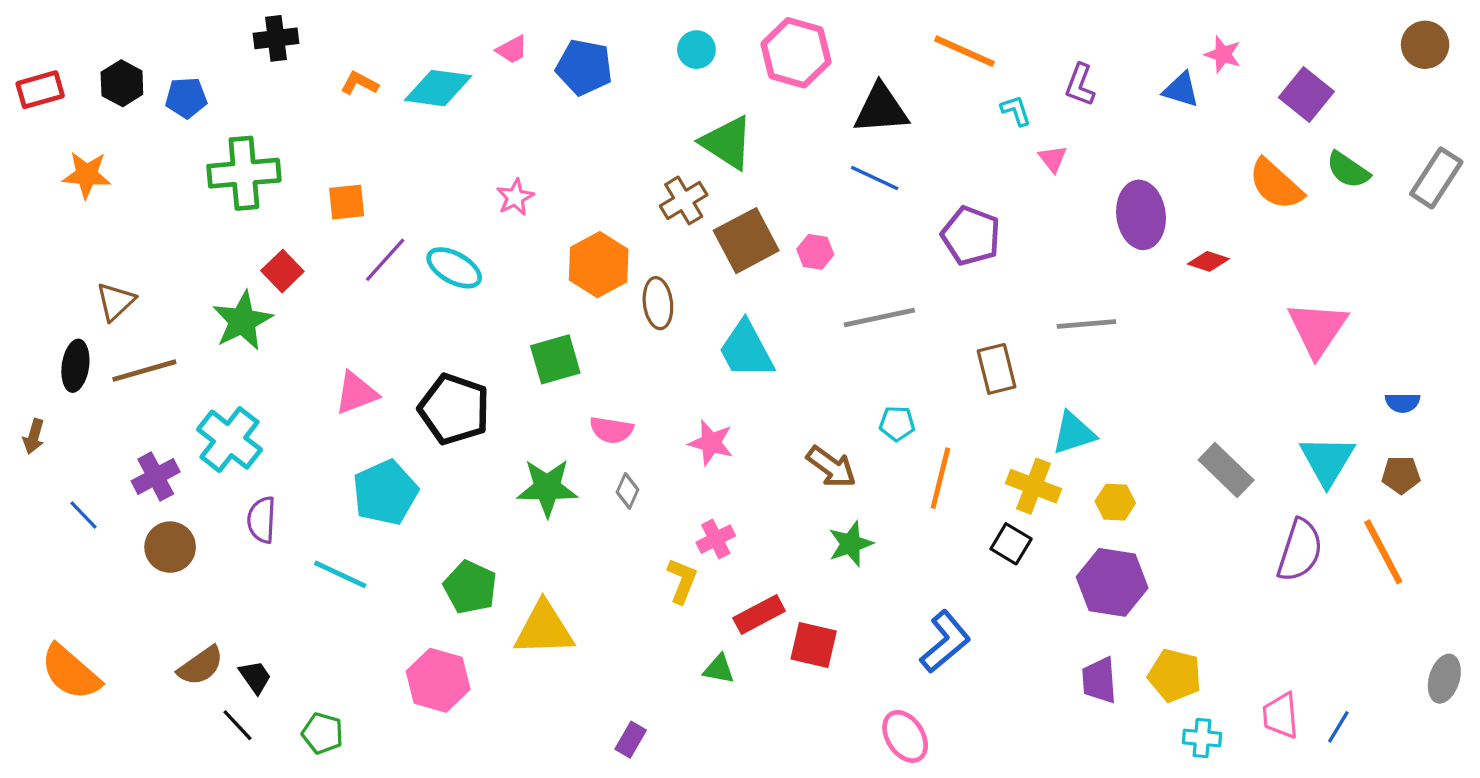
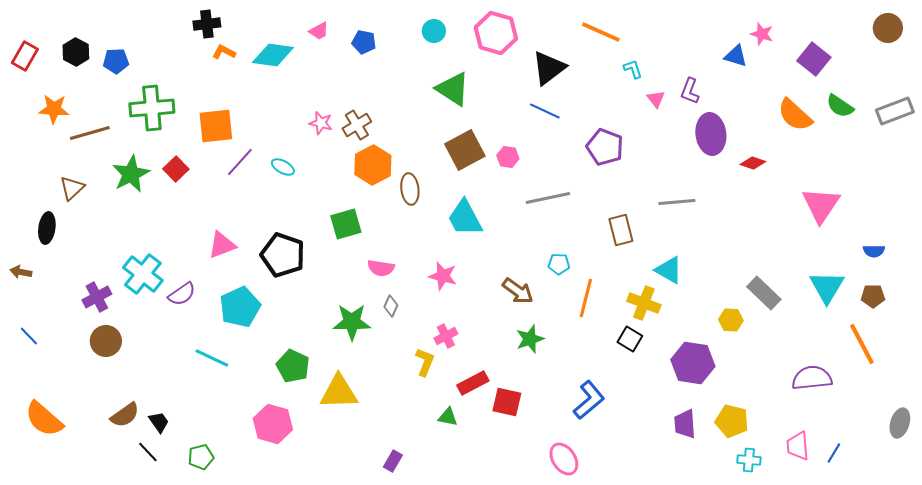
black cross: (276, 38) -> (207, 24), moved
blue pentagon: (584, 67) -> (364, 42), size x0.7
purple L-shape: (1080, 85) -> (690, 91), moved
red rectangle: (40, 90) -> (25, 56), turned -44
black triangle: (881, 109) -> (549, 68), turned -33
gray rectangle: (1436, 178) -> (895, 111), turned 36
pink star: (515, 197) -> (321, 123), turned -30
brown cross: (684, 200) -> (357, 125), moved
orange square: (347, 202) -> (216, 126), size x1.5
cyan ellipse: (454, 268) -> (283, 167), size x0.7
green star: (242, 321) -> (131, 174), moved
brown line: (144, 371) -> (90, 133), moved
cyan triangle: (1074, 433) -> (669, 270), turned 48
brown arrow: (34, 436) -> (21, 272), turned 85
green star: (547, 488) -> (352, 322), moved
yellow hexagon: (1115, 502) -> (731, 320), moved
blue line: (83, 515) -> (29, 336), moved
purple semicircle: (262, 520) -> (182, 294), moved, turned -128
purple semicircle: (1300, 550) -> (812, 378), moved, turned -114
green pentagon: (323, 733) -> (201, 457), turned -30

